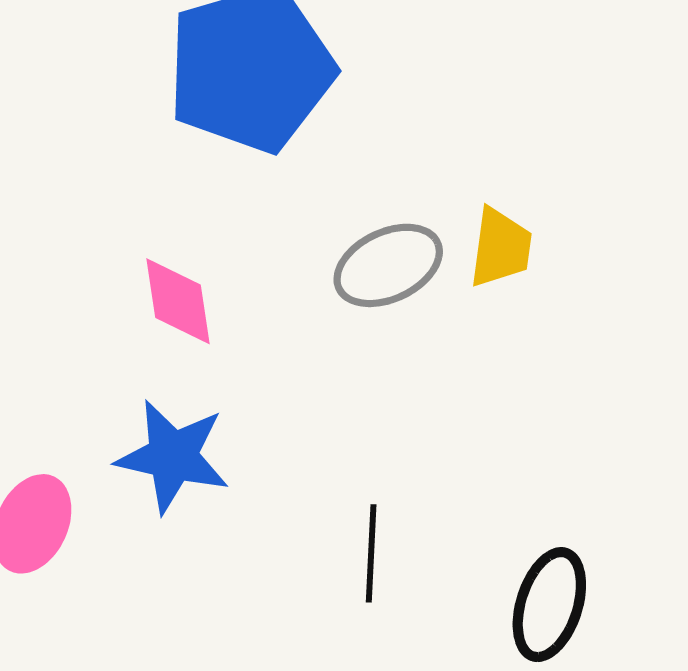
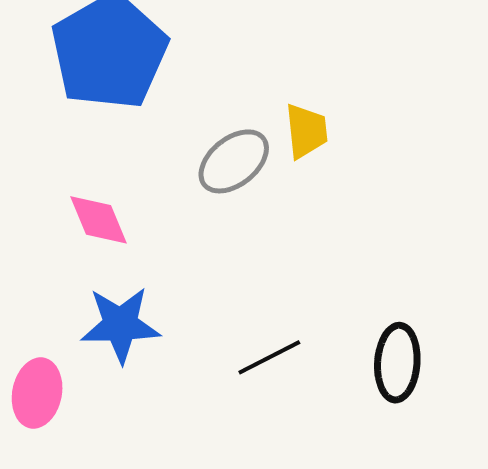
black line: (371, 553) -> (269, 357), turned 74

